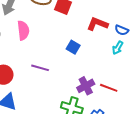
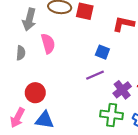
purple line: (40, 68) -> (95, 75), moved, turned -30

